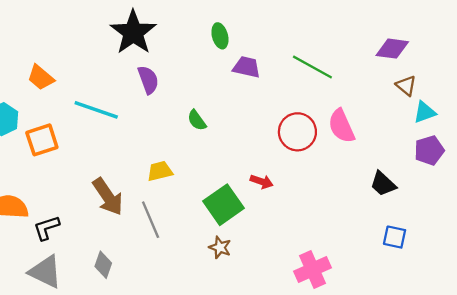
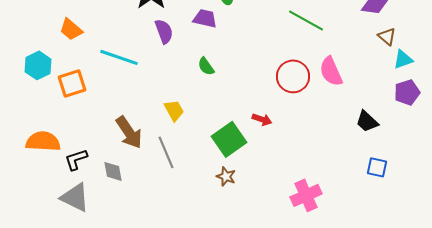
purple trapezoid: (247, 67) -> (205, 18), moved
yellow trapezoid: (160, 171) -> (174, 110), turned 75
gray diamond: (103, 265) -> (113, 171), moved, turned -30

